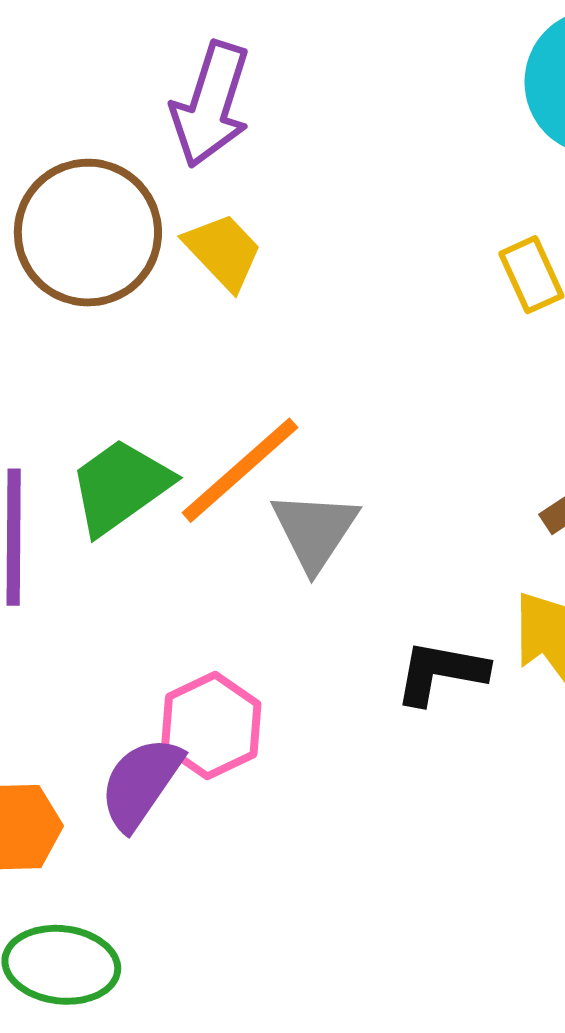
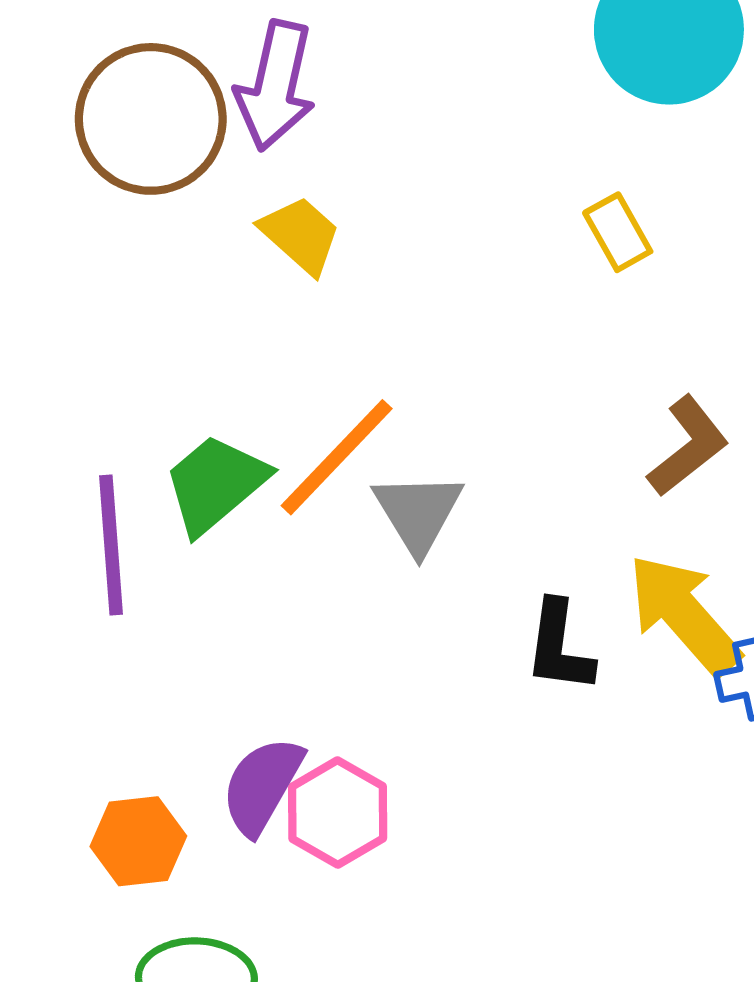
brown circle: (88, 233) -> (151, 119), moved
black L-shape: (441, 672) -> (559, 647), turned -88
pink hexagon: (211, 725) -> (338, 812), moved

